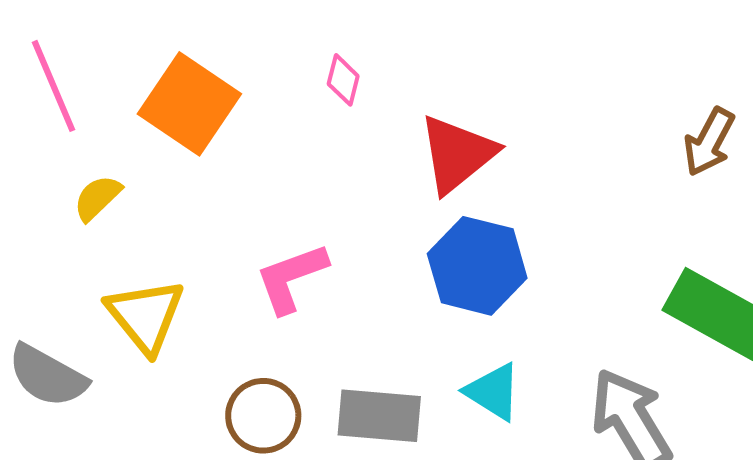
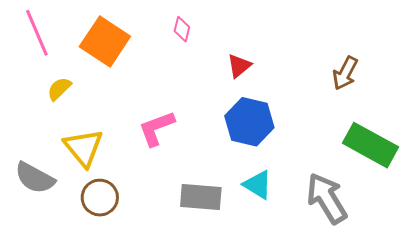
brown arrow: (709, 142) -> (345, 73), moved
red triangle: (457, 154) -> (239, 66), size x0.6
brown circle: (263, 416) -> (100, 198), moved

